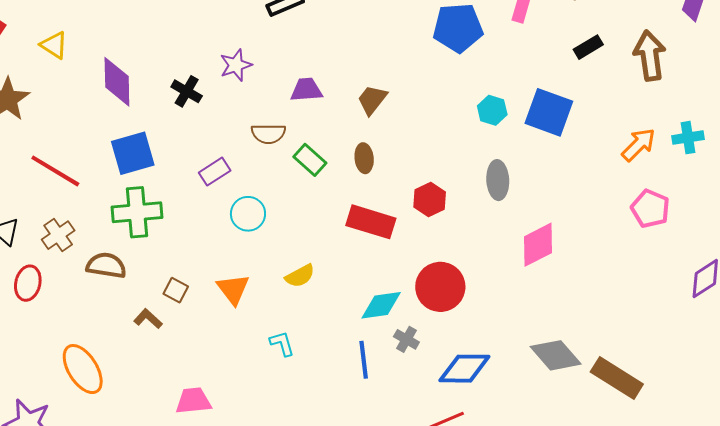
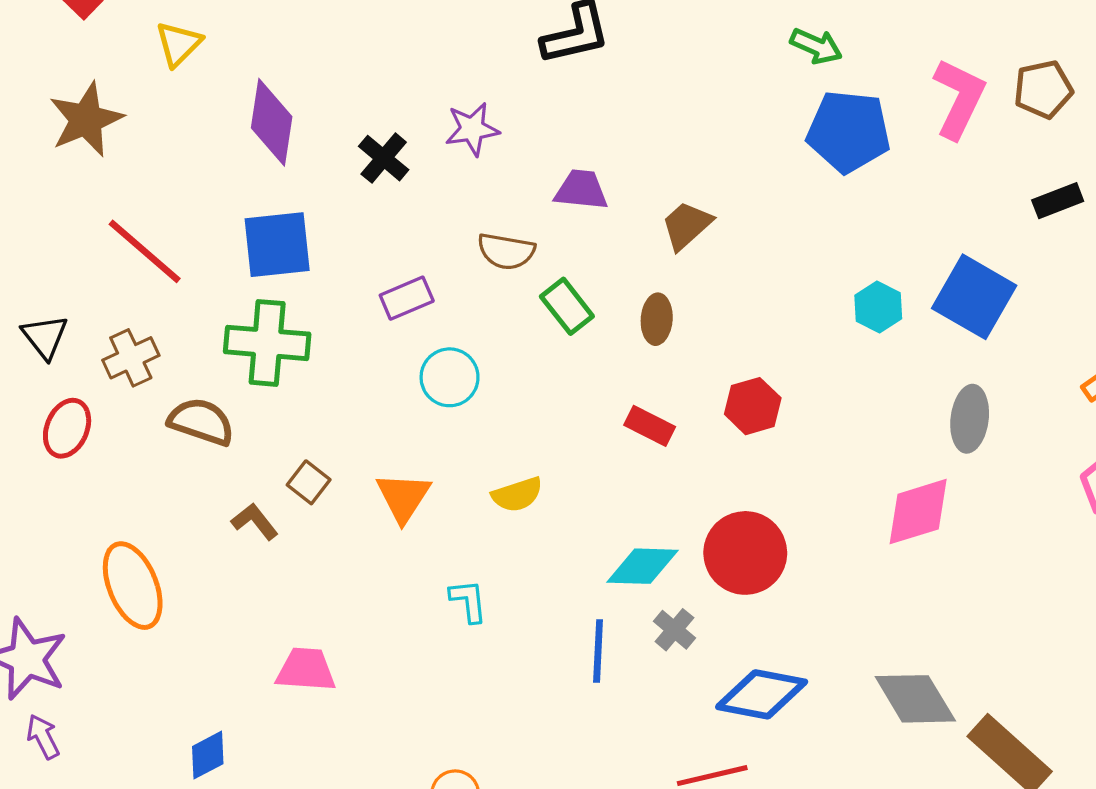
yellow triangle: (54, 45) -> (179, 44), turned 32
cyan hexagon: (492, 110) -> (878, 307), moved
gray ellipse: (498, 180) -> (970, 419), moved
red rectangle: (371, 222) -> (650, 426), size x0.6

